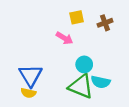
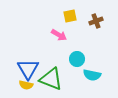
green triangle: (81, 86) -> (51, 79), moved

